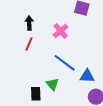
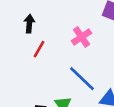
black arrow: (29, 23) -> (29, 24), moved

